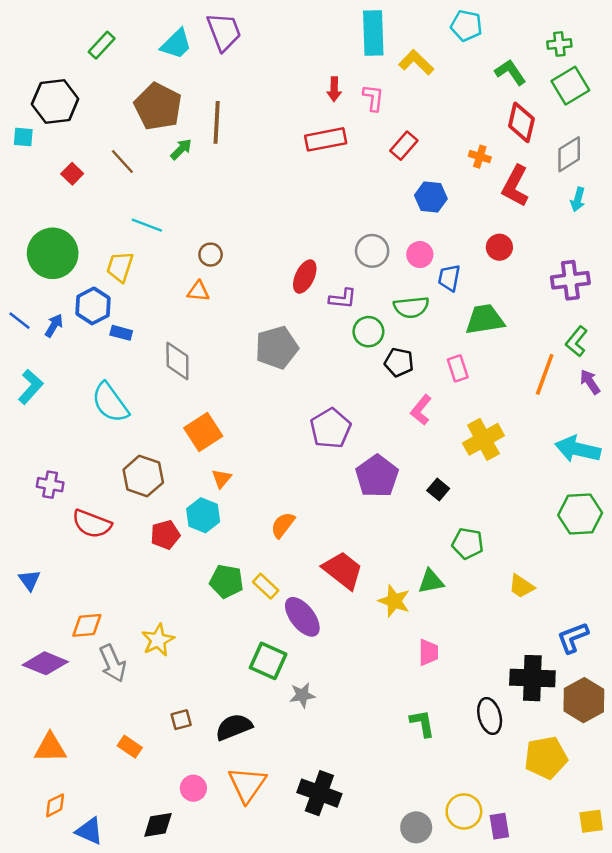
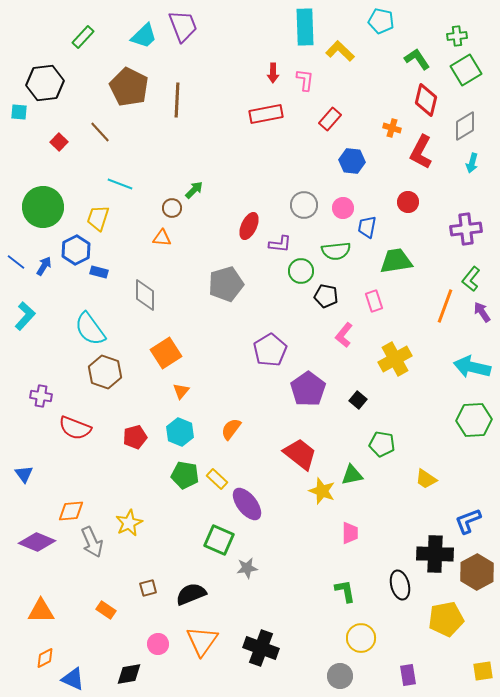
green arrow: (181, 149) -> (194, 190), moved
brown hexagon: (143, 476) -> (105, 372), moved
cyan hexagon: (203, 515) -> (180, 432), moved
red trapezoid: (343, 570) -> (300, 454), moved
yellow circle: (464, 811) -> (361, 638), moved

